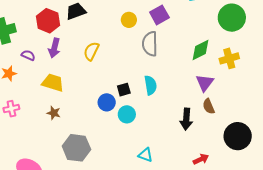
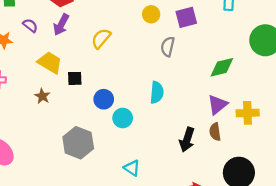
gray semicircle: (150, 44) -> (168, 47), size x0.7
yellow cross: (229, 58) -> (248, 113), moved
black square: (124, 90) -> (75, 78), moved
gray hexagon: (76, 148) -> (78, 143), moved

